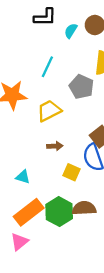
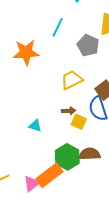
yellow trapezoid: (49, 111) -> (72, 80), moved
brown arrow: (55, 146) -> (69, 111), moved
orange rectangle: (29, 212) -> (49, 175), moved

